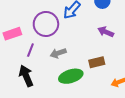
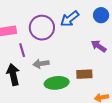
purple line: (30, 50) -> (22, 50), turned -48
gray arrow: (58, 53) -> (41, 64), moved

